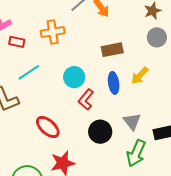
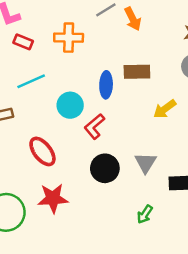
cyan circle: (74, 77) -> (70, 105), moved
blue ellipse: (114, 83) -> (106, 85), moved
green arrow: (136, 153) -> (145, 214), moved, size x0.6

